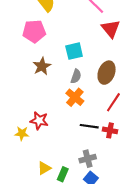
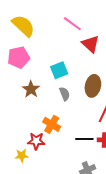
gray semicircle: (76, 76) -> (65, 94), turned -32
orange cross: (75, 97) -> (52, 124), moved

